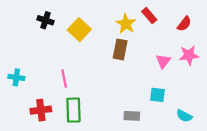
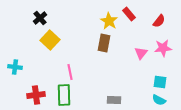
black cross: (45, 20) -> (40, 18), turned 32
yellow square: (79, 30) -> (50, 40), moved
pink line: (64, 79) -> (70, 72), moved
cyan square: (157, 95) -> (160, 82), moved

